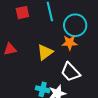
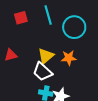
orange star: (70, 43) -> (69, 58), moved
white trapezoid: (70, 72) -> (42, 72), moved

